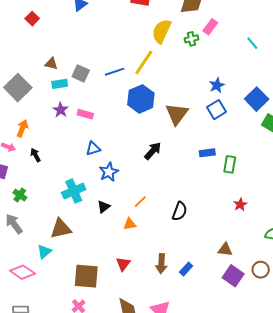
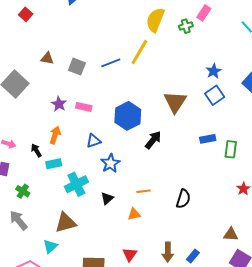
cyan rectangle: (60, 84) -> (54, 164), moved
blue hexagon: (141, 99) -> (128, 116), moved
orange arrow: (22, 128) -> (55, 135), moved
orange line: (140, 202) -> (143, 191), turned 40

